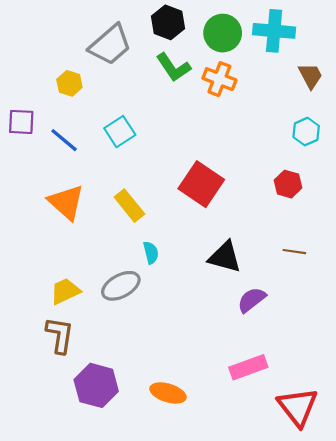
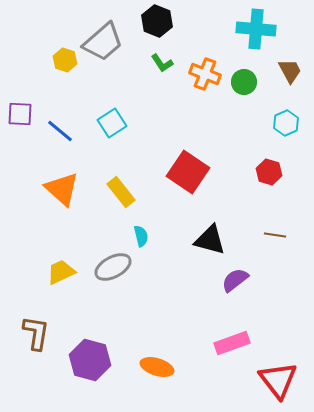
green circle: (223, 33) -> (244, 82), moved, size x0.7
green L-shape: (173, 67) -> (162, 63), size x0.7
yellow hexagon: (69, 83) -> (65, 60), moved
brown L-shape: (60, 335) -> (36, 333), moved

